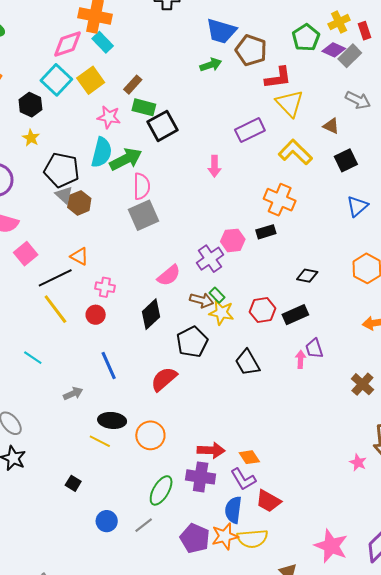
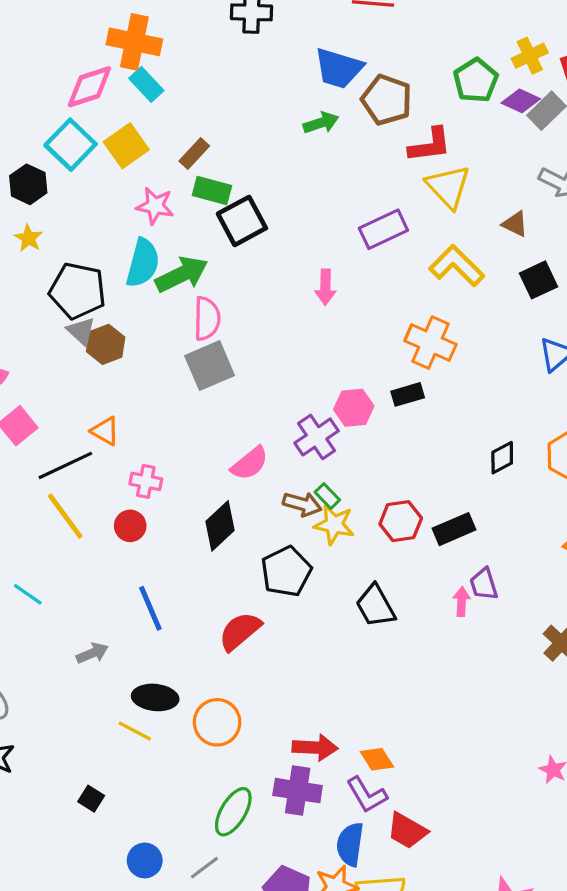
black diamond: (307, 276) -> (502, 458), moved, turned -40

